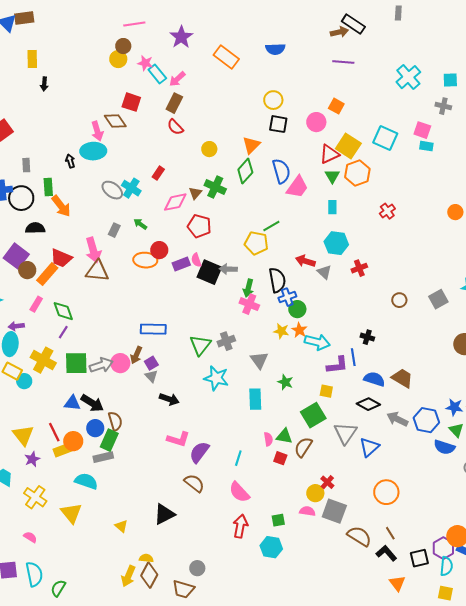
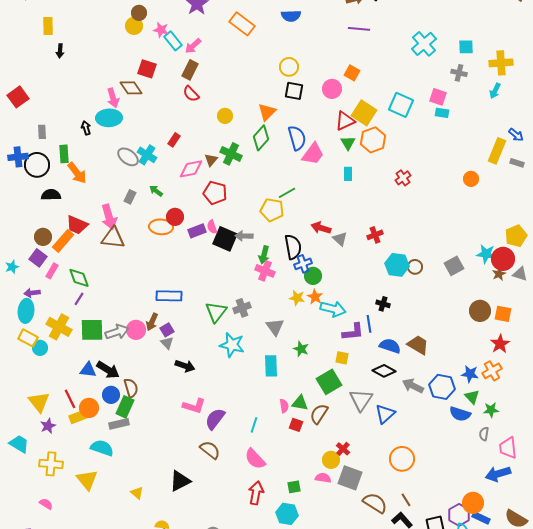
cyan hexagon: (336, 243) -> (397, 265), moved
purple square: (16, 256) -> (38, 258), moved, size x0.7
yellow cross: (35, 497) -> (51, 464), turned -30

